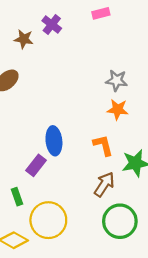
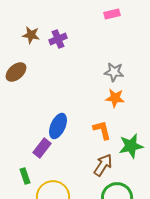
pink rectangle: (101, 13) -> (112, 14), moved
purple cross: (52, 25) -> (58, 39), moved, turned 30
blue ellipse: (54, 141) -> (58, 126), turned 30

